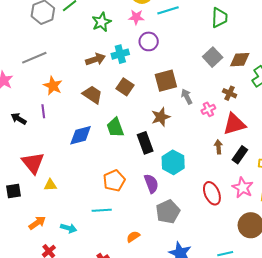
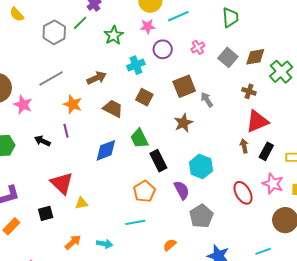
brown arrow: (96, 59) -> (97, 78), moved
pink cross: (208, 109) -> (198, 47), moved
black rectangle: (145, 143) -> (158, 161), moved

